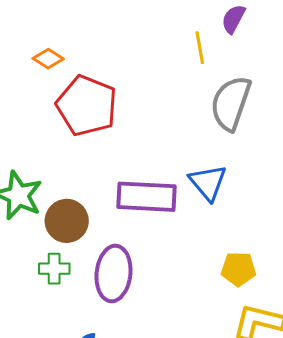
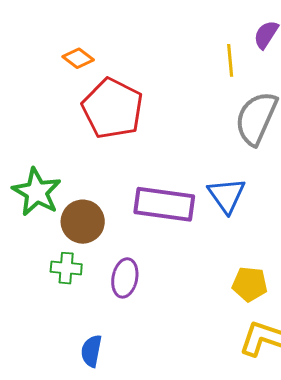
purple ellipse: (114, 274) -> (125, 278), size x0.7

